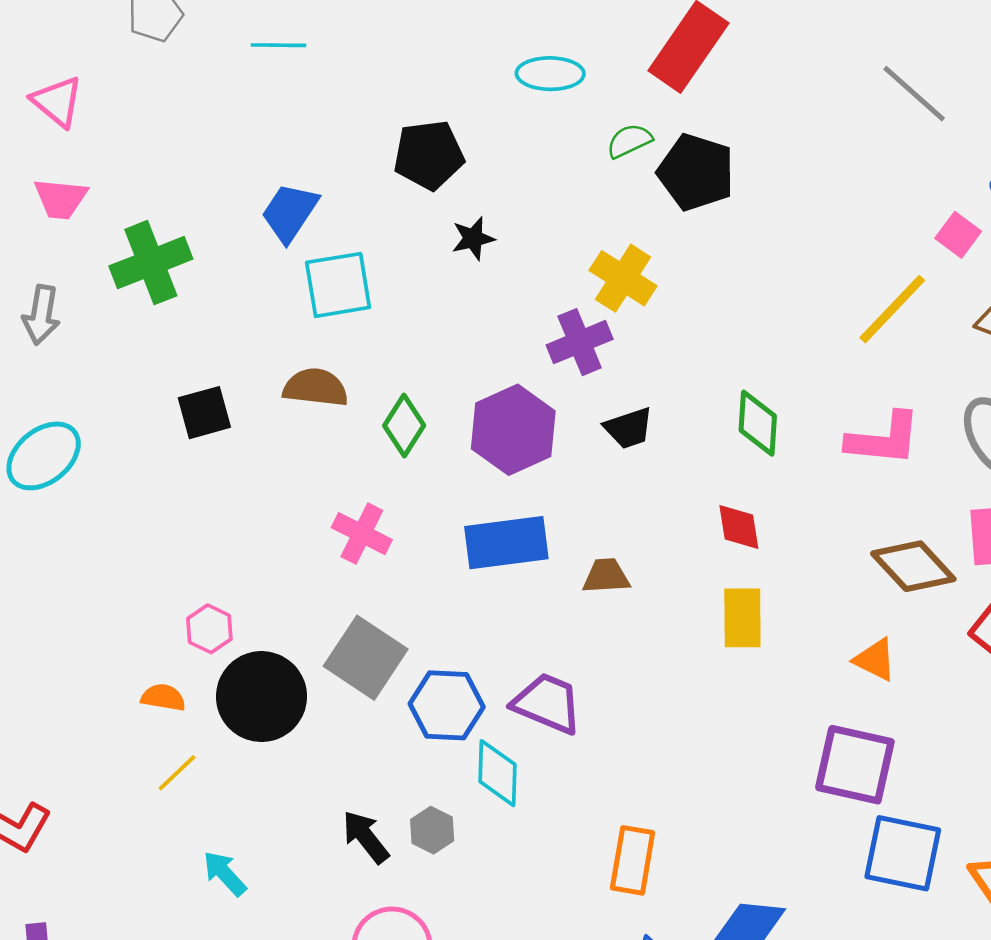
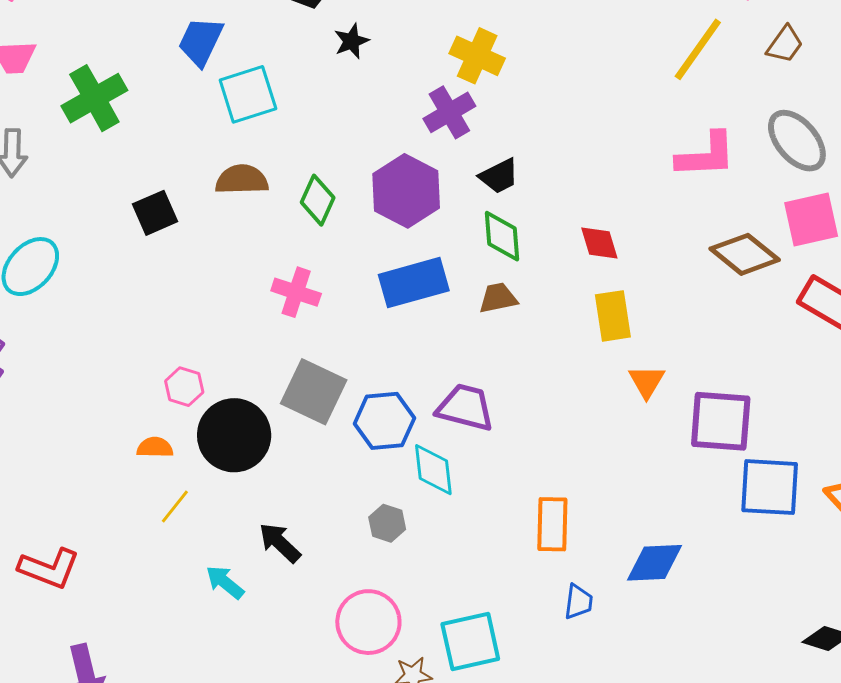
green diamond: (758, 423) -> (502, 236), moved
orange triangle: (875, 660) -> (647, 381), moved, turned 42
black arrow: (366, 837) -> (280, 543), moved

